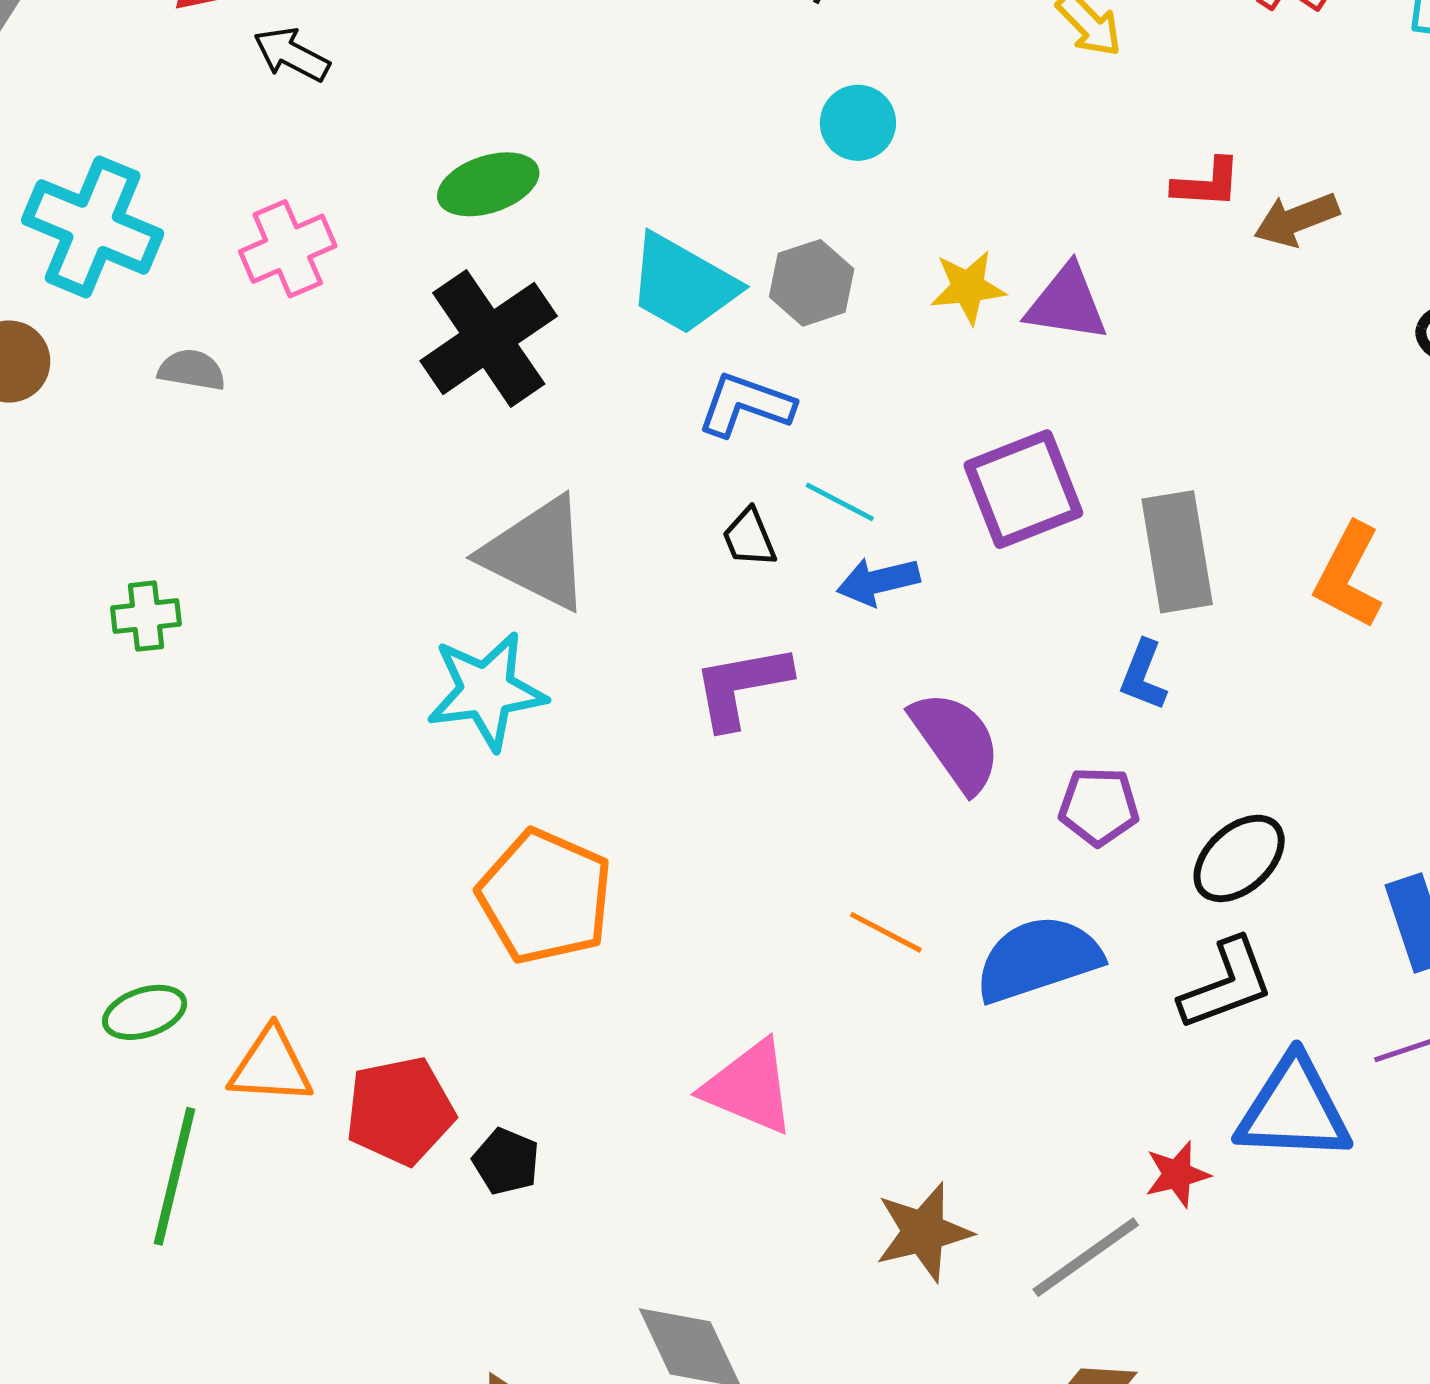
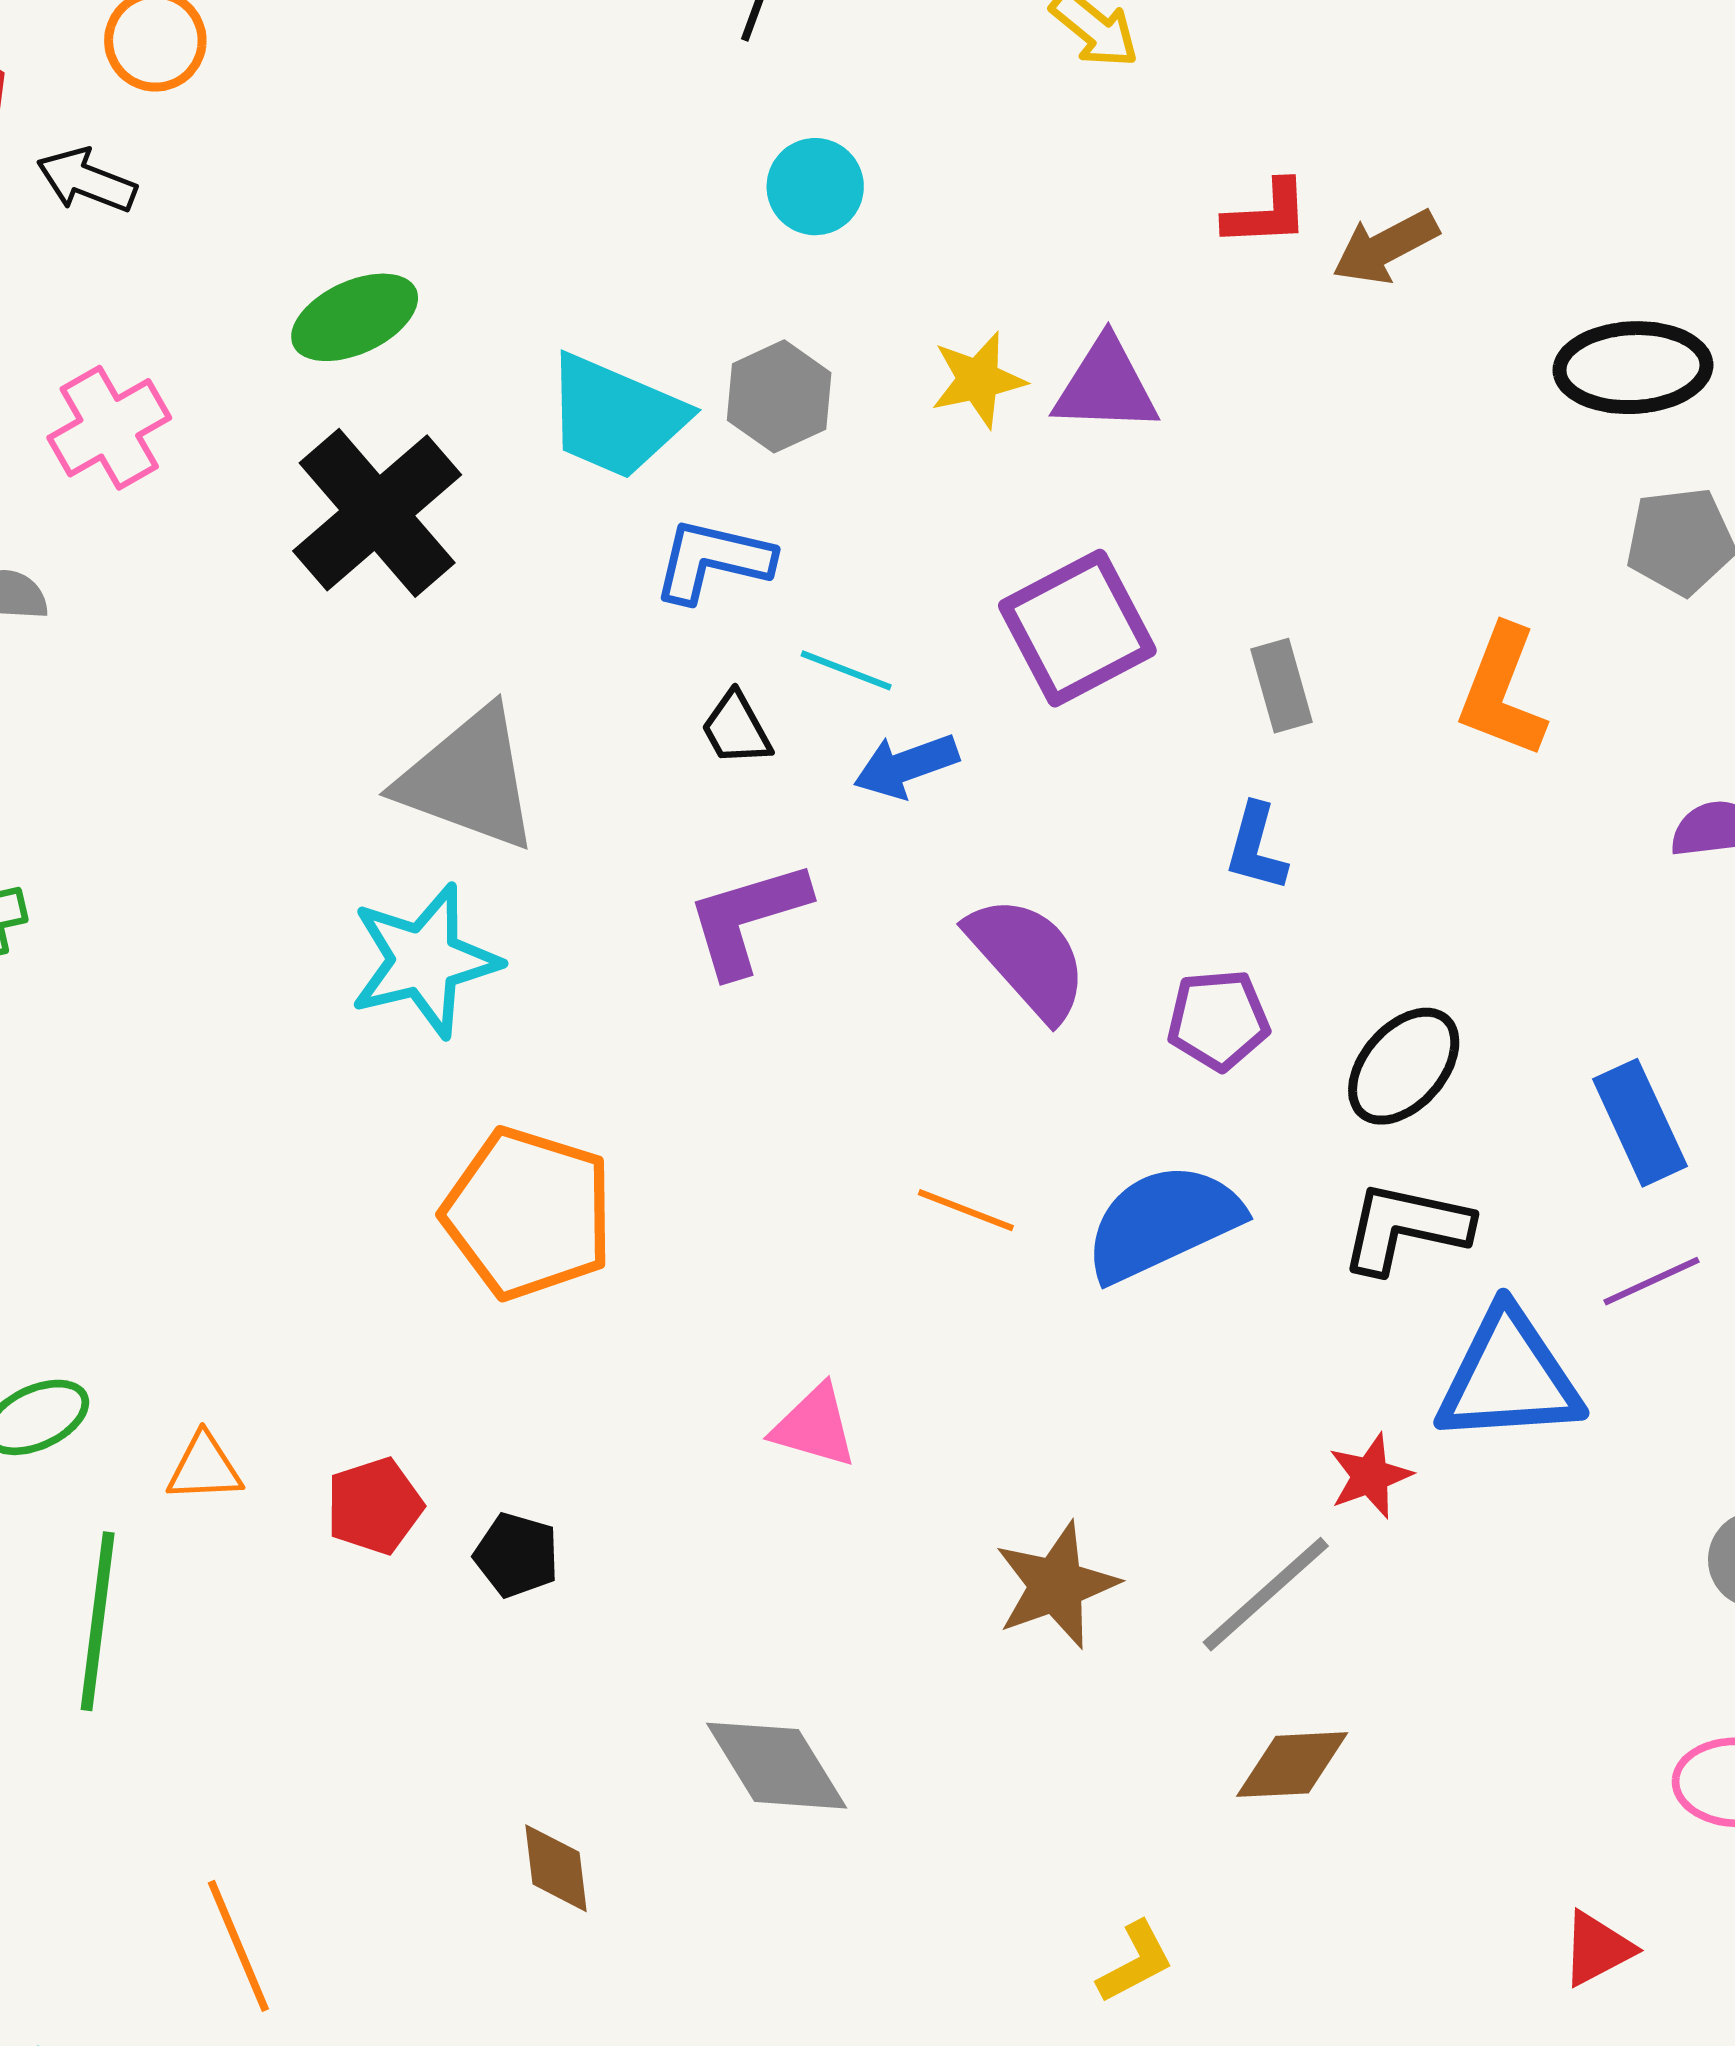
gray rectangle: (1177, 552) -> (1281, 686), size x0.6
black L-shape: (1226, 984) -> (1405, 1227), turned -141
orange triangle: (271, 1066) -> (204, 1468), size x0.7
pink triangle: (749, 1087) -> (814, 1426), size x0.7
red pentagon: (400, 1111) -> (374, 1506), size x0.7

